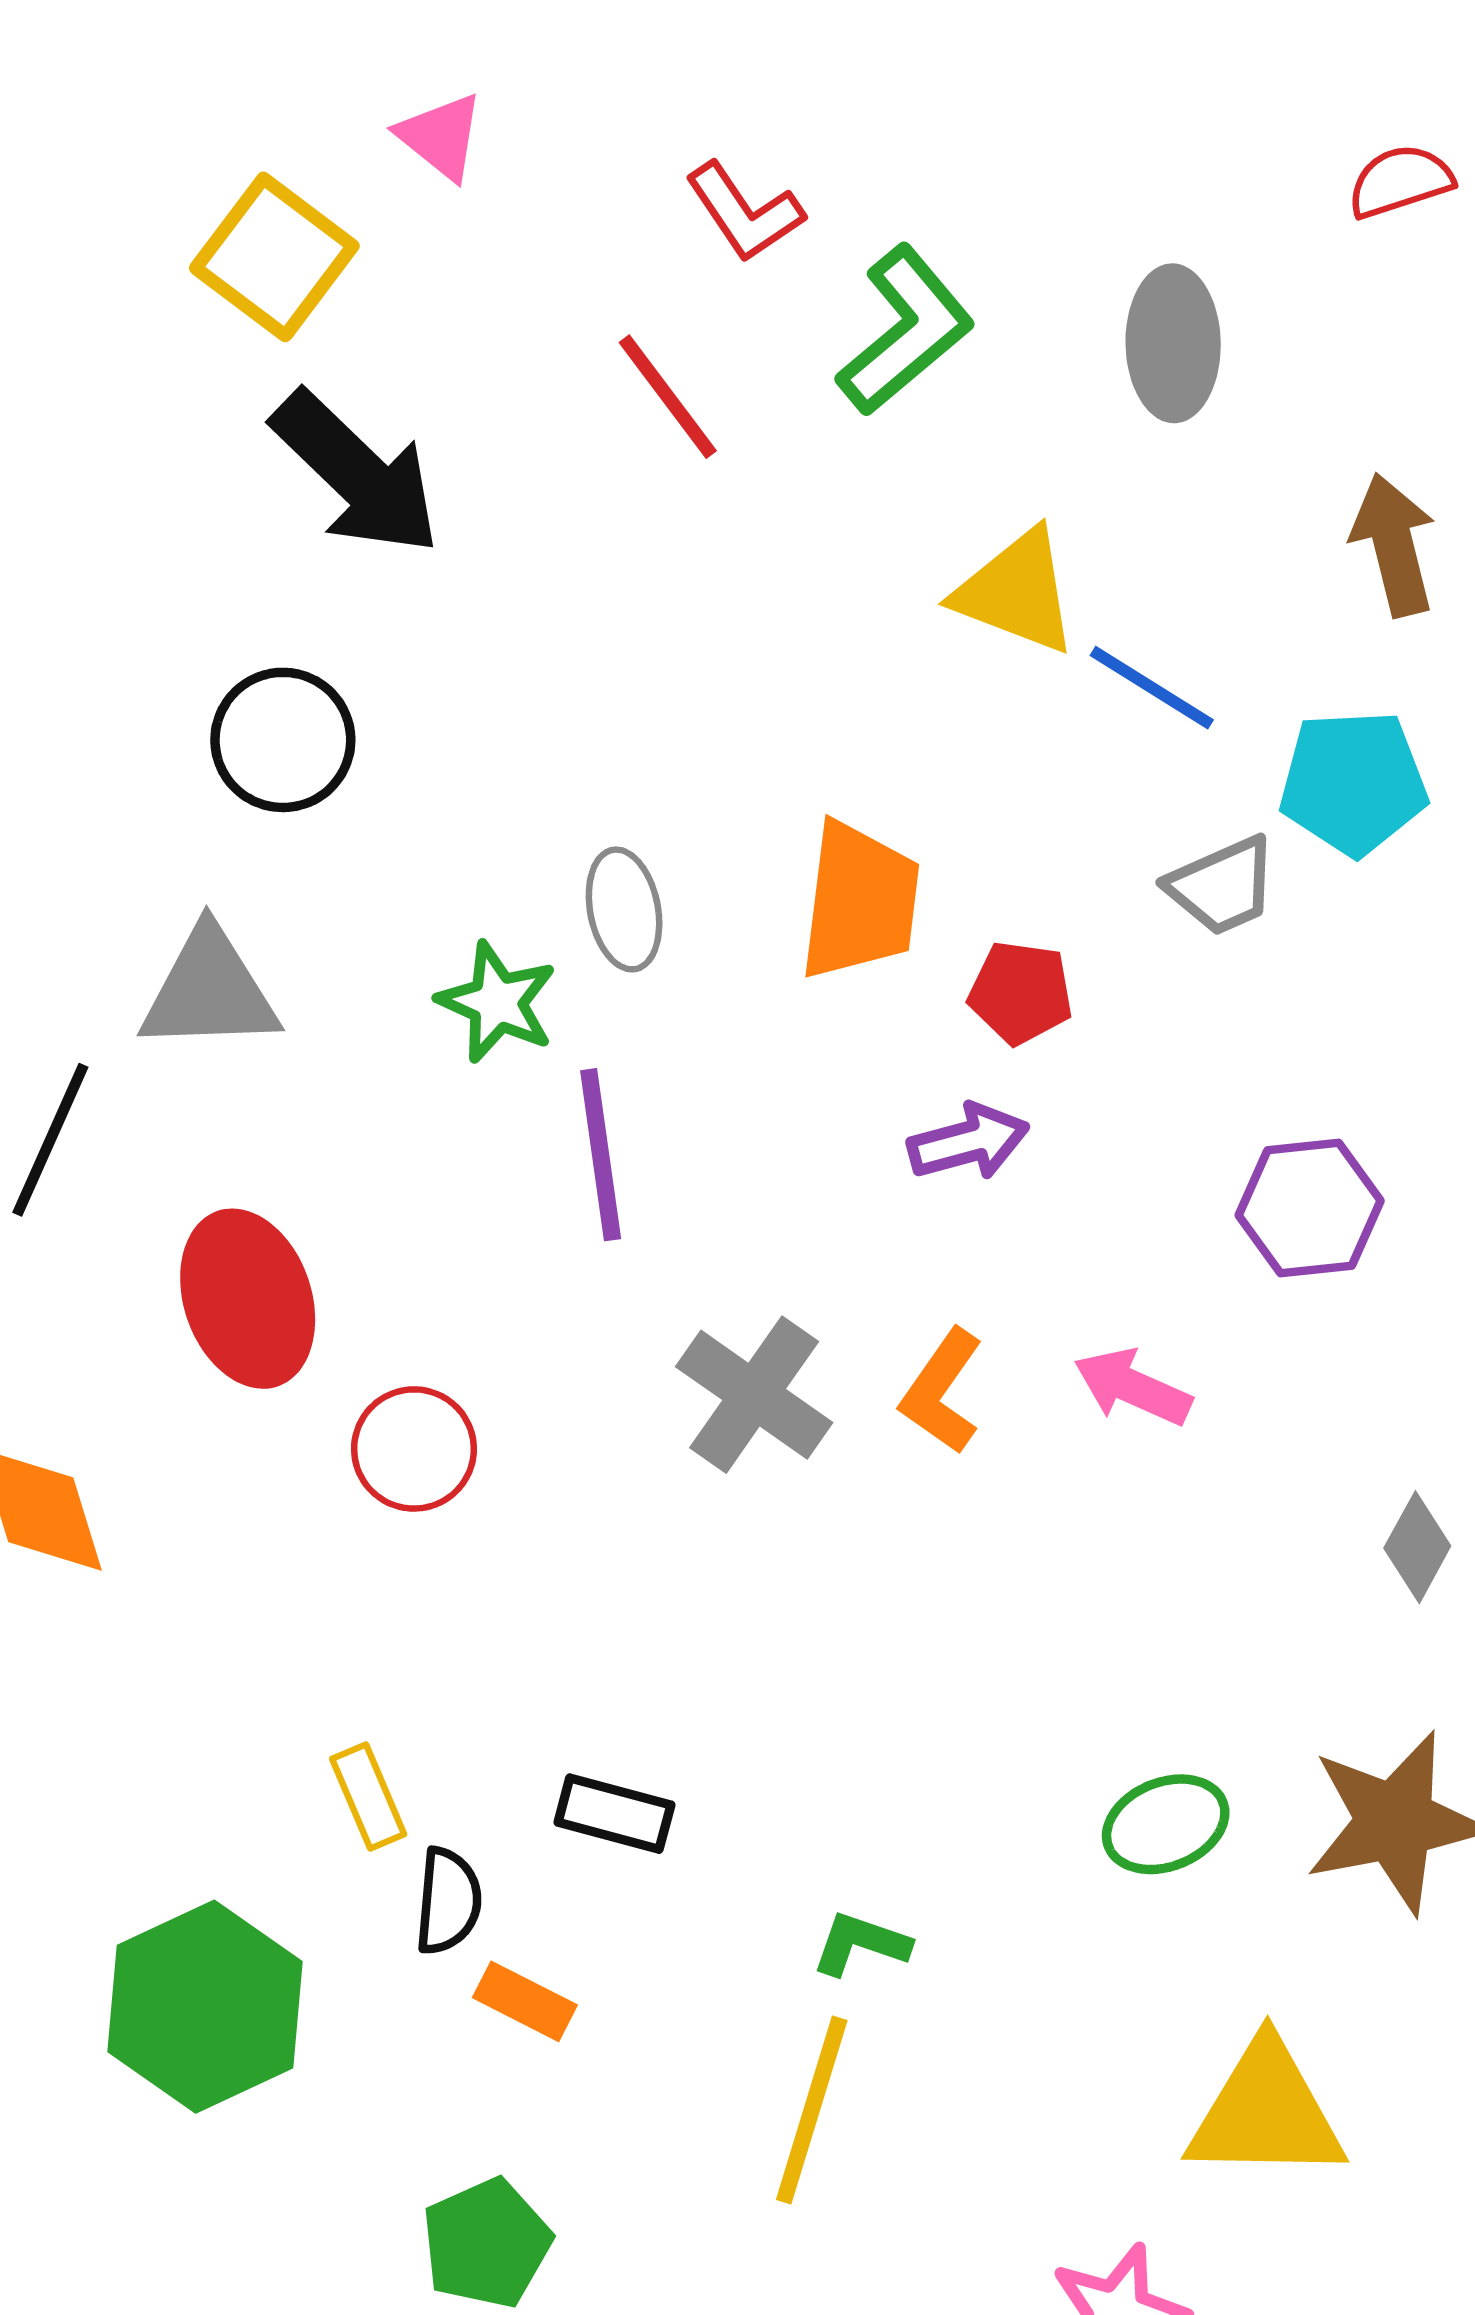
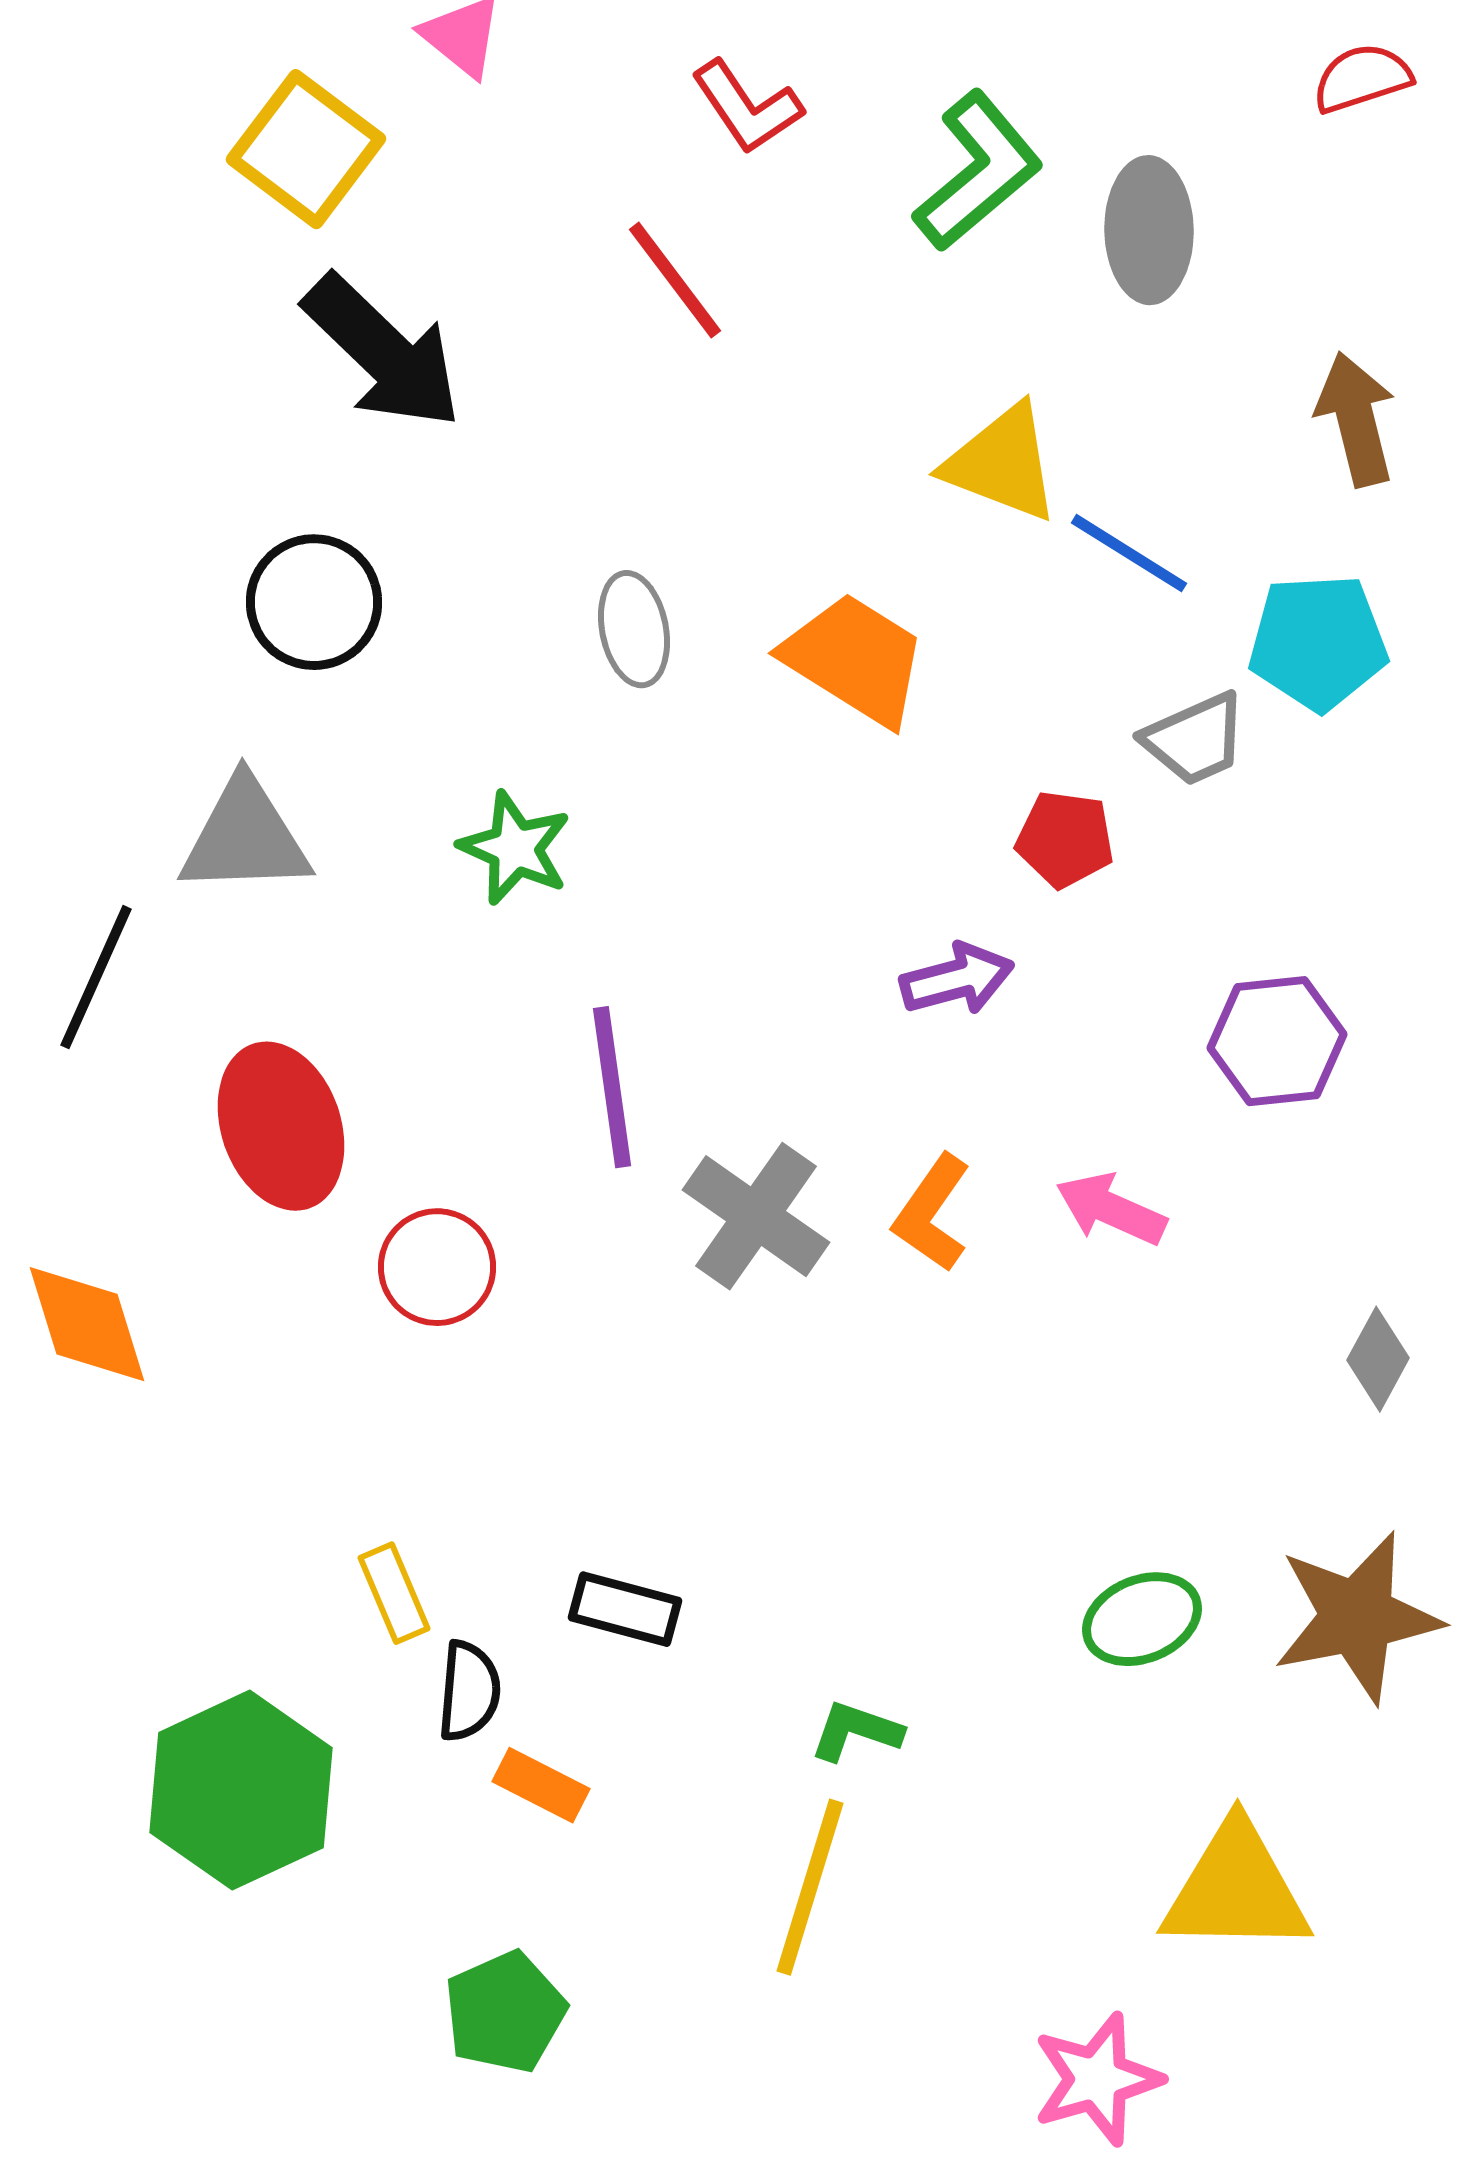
green L-shape: (906, 331) -> (978, 171), moved
orange trapezoid: (860, 901) -> (855, 659), moved, turned -65
gray ellipse: (624, 909) -> (634, 629), moved
red pentagon: (1021, 993) -> (1065, 839), moved
purple line: (601, 1155) -> (612, 1087), moved

